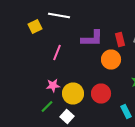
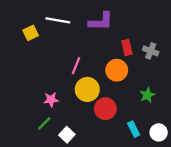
purple L-shape: (92, 38) -> (101, 22), moved
pink line: (57, 52) -> (76, 66), moved
yellow circle: (73, 94) -> (87, 89), moved

